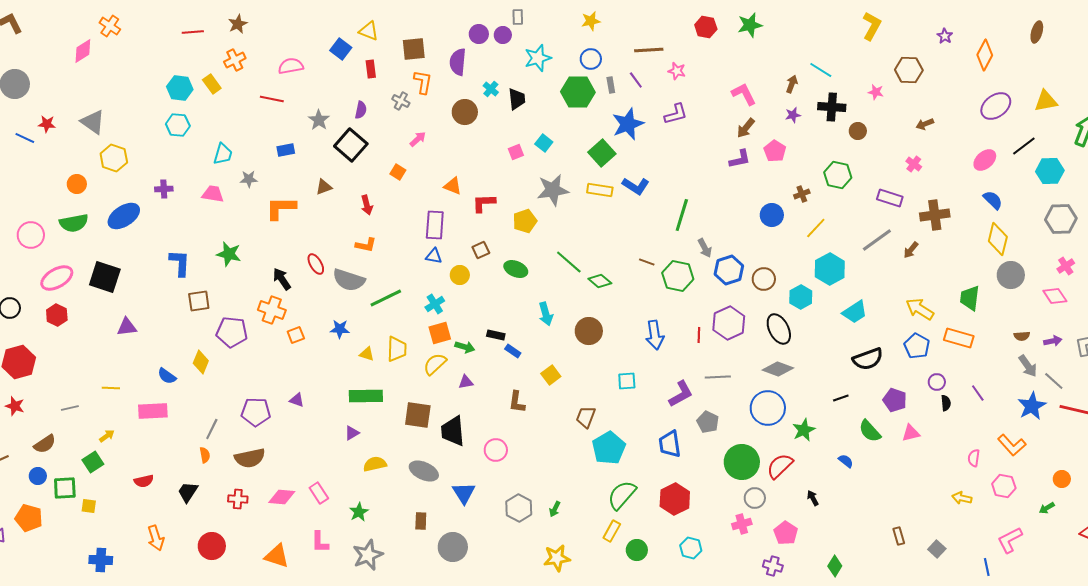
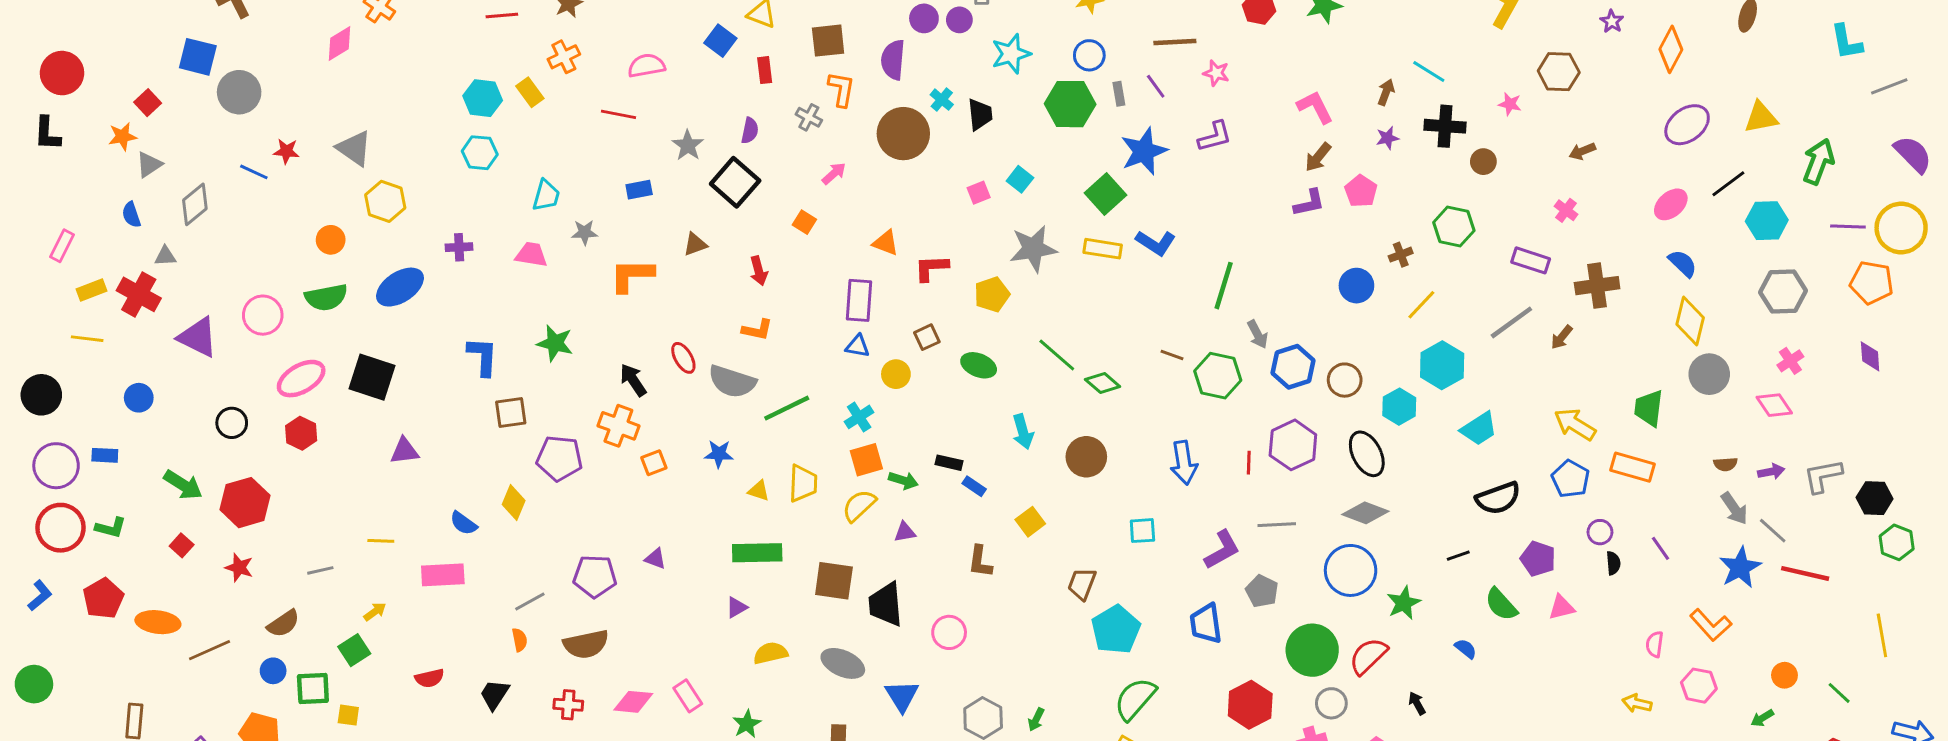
brown circle: (465, 112) -> (903, 134), size x1.4
gray line: (212, 429) -> (530, 601), turned 35
red hexagon: (675, 499) -> (1250, 705), moved

